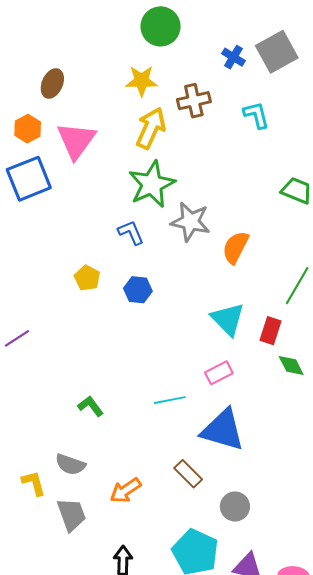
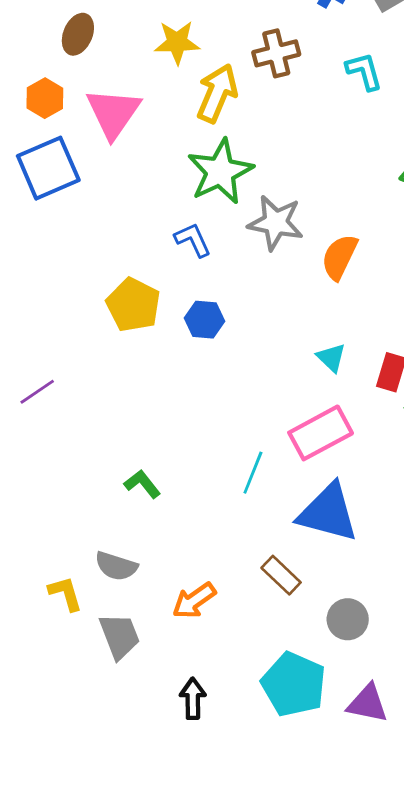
yellow star: (142, 81) -> (177, 42), moved
yellow pentagon: (87, 278) -> (133, 305), size x1.5
cyan triangle: (228, 319) -> (331, 358), size x0.6
pink rectangle: (219, 373) -> (321, 433), size x1.6
cyan line: (170, 400) -> (253, 473), turned -56

